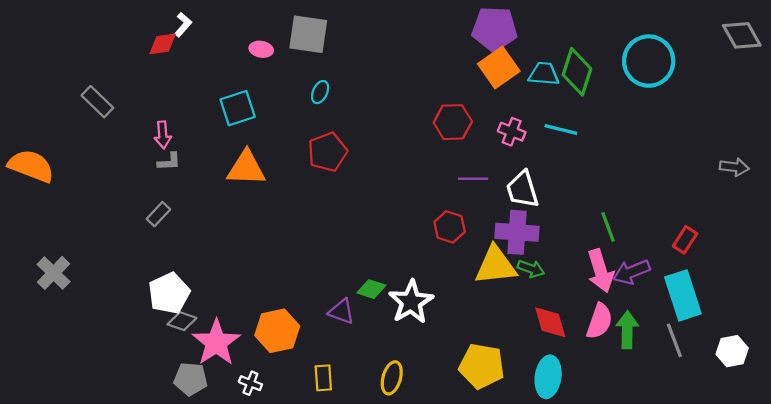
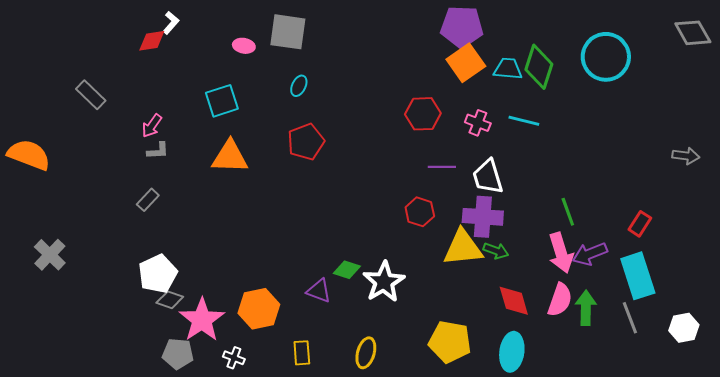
pink arrow: (163, 135) -> (152, 126), turned 40

